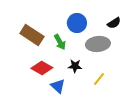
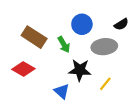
black star: (75, 66) -> (80, 70), size x1.5
red diamond: (42, 68) -> (23, 69), moved

